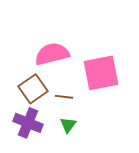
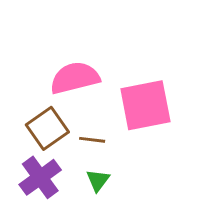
purple cross: (28, 123) -> (40, 177), turned 32

